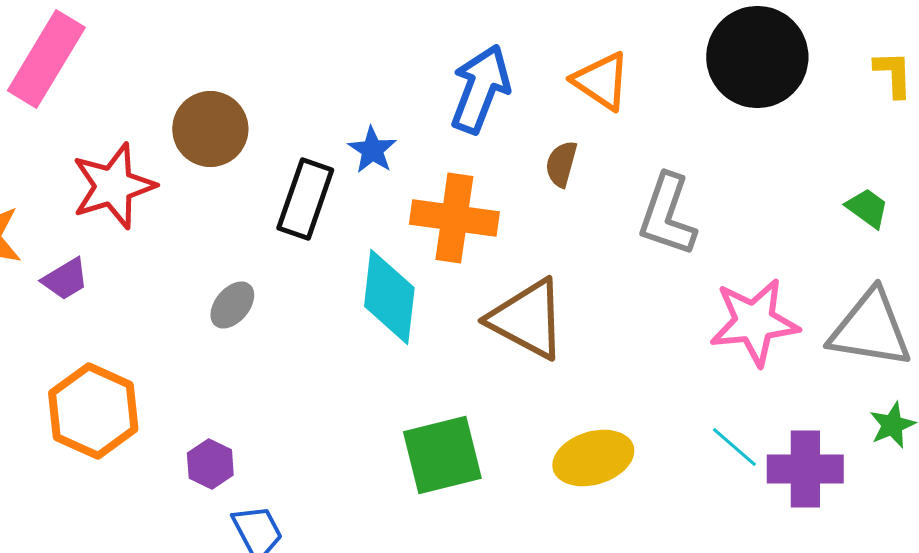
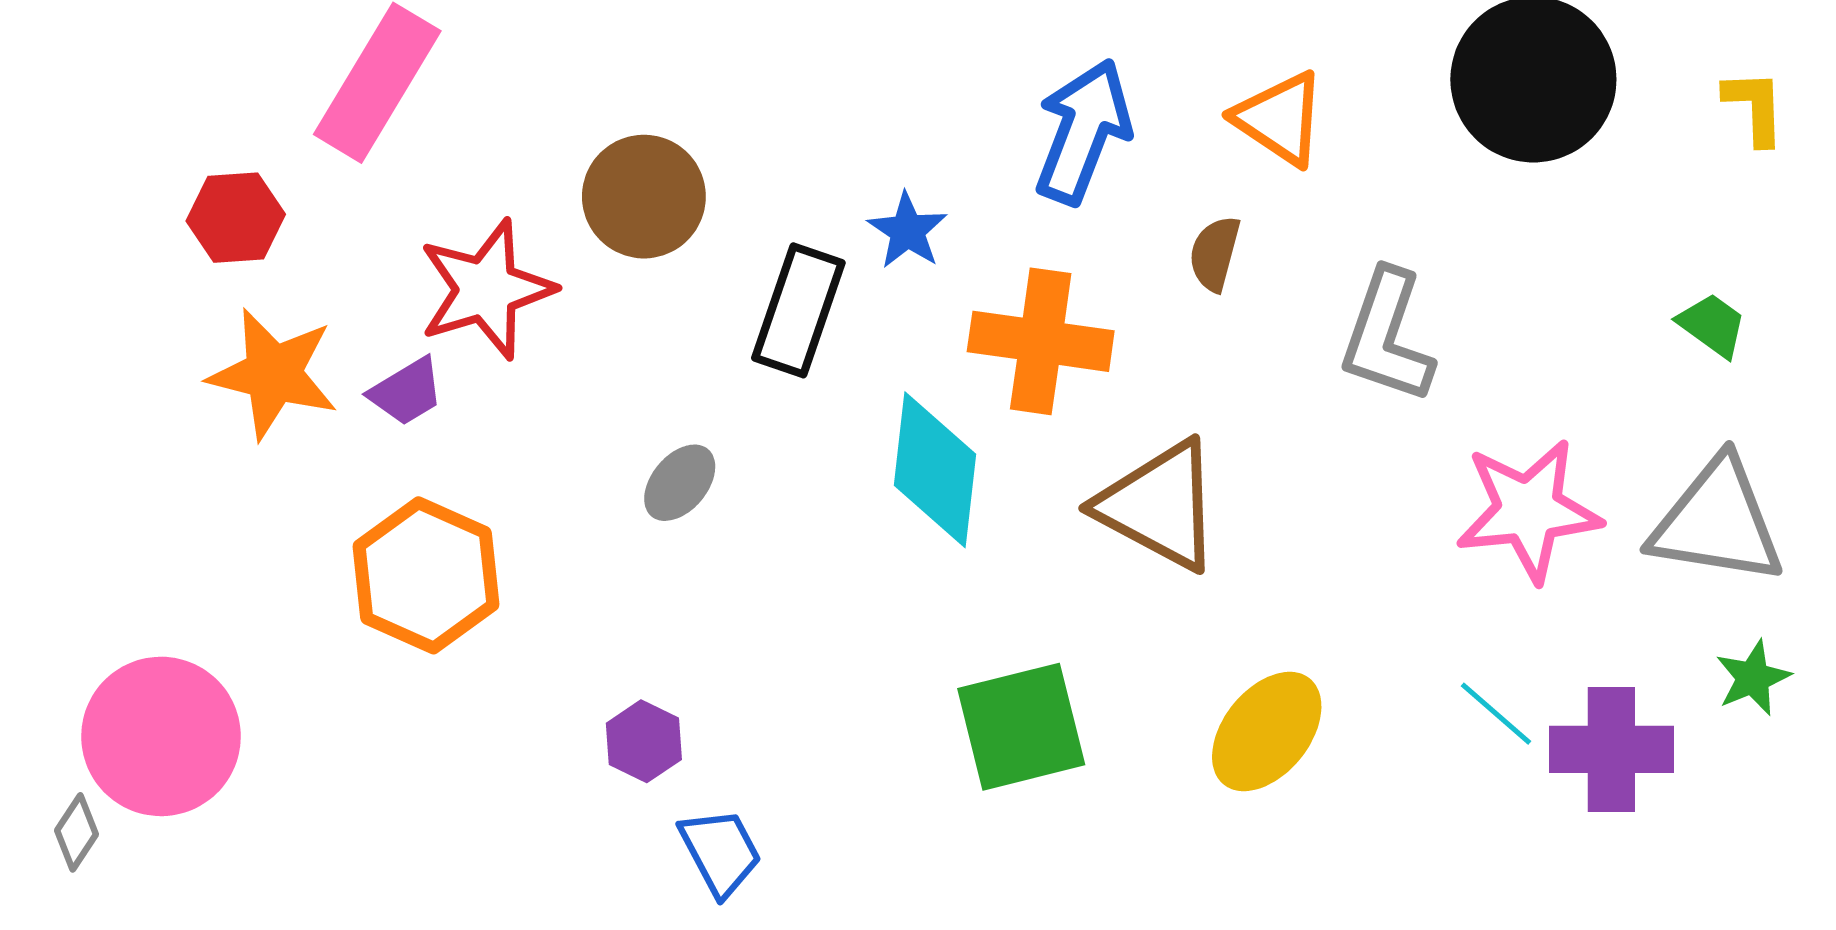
purple trapezoid: (65, 279) -> (407, 392), moved
orange hexagon: (93, 411) -> (426, 575), moved
yellow ellipse: (593, 458) -> (1267, 732), turned -34

